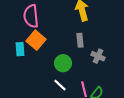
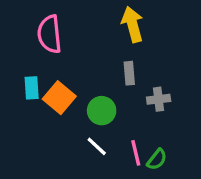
orange square: (36, 40) -> (59, 98), moved
gray cross: (98, 56) -> (159, 99), turned -32

